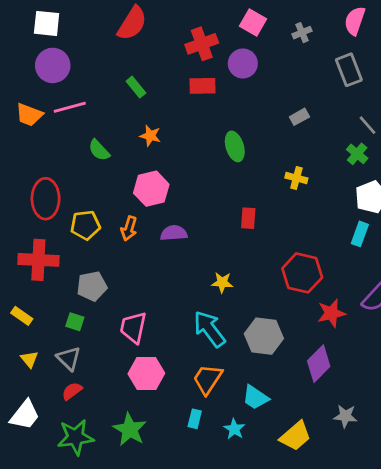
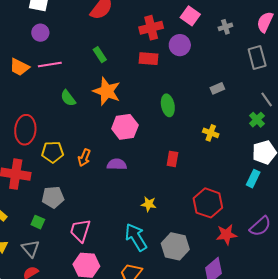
purple circle: (53, 65) -> (40, 33), size x0.7
orange star: (150, 136) -> (107, 91), size x1.8
pink hexagon: (151, 189) -> (125, 127), moved

